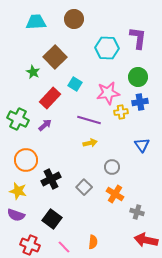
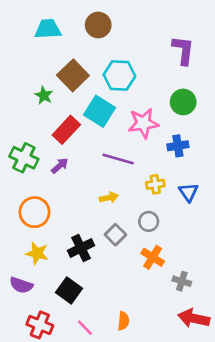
cyan hexagon: (107, 48) -> (119, 75), moved
cyan square: (75, 84) -> (100, 111), size x1.6
blue cross: (140, 102) -> (178, 146), moved
yellow cross: (121, 112) -> (155, 184), moved
yellow arrow: (90, 143) -> (109, 198), moved
black cross: (51, 179) -> (81, 248), moved
gray square: (84, 187) -> (115, 235), moved
yellow star: (18, 191) -> (37, 253), moved

